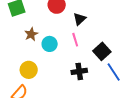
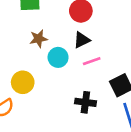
black triangle: (80, 19) -> (82, 40), moved
pink line: (75, 40) -> (92, 61), turned 72

